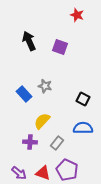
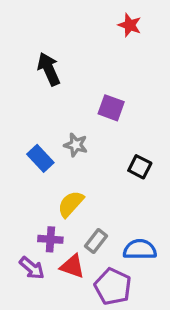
purple square: (60, 47) -> (111, 108), moved
blue semicircle: (83, 128) -> (140, 249), moved
purple arrow: (19, 173) -> (32, 268), moved
red triangle: (43, 173) -> (72, 266), moved

